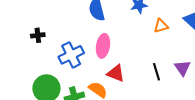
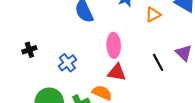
pink ellipse: (103, 46) -> (114, 45), moved
blue cross: (71, 55) -> (67, 63), size x0.7

